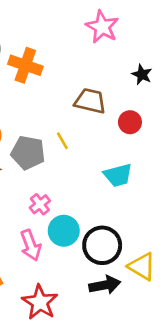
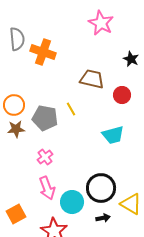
pink cross: (40, 204) -> (45, 157), moved
cyan circle: (64, 231) -> (72, 202), moved
black arrow: (105, 285) -> (103, 218), size x0.6

